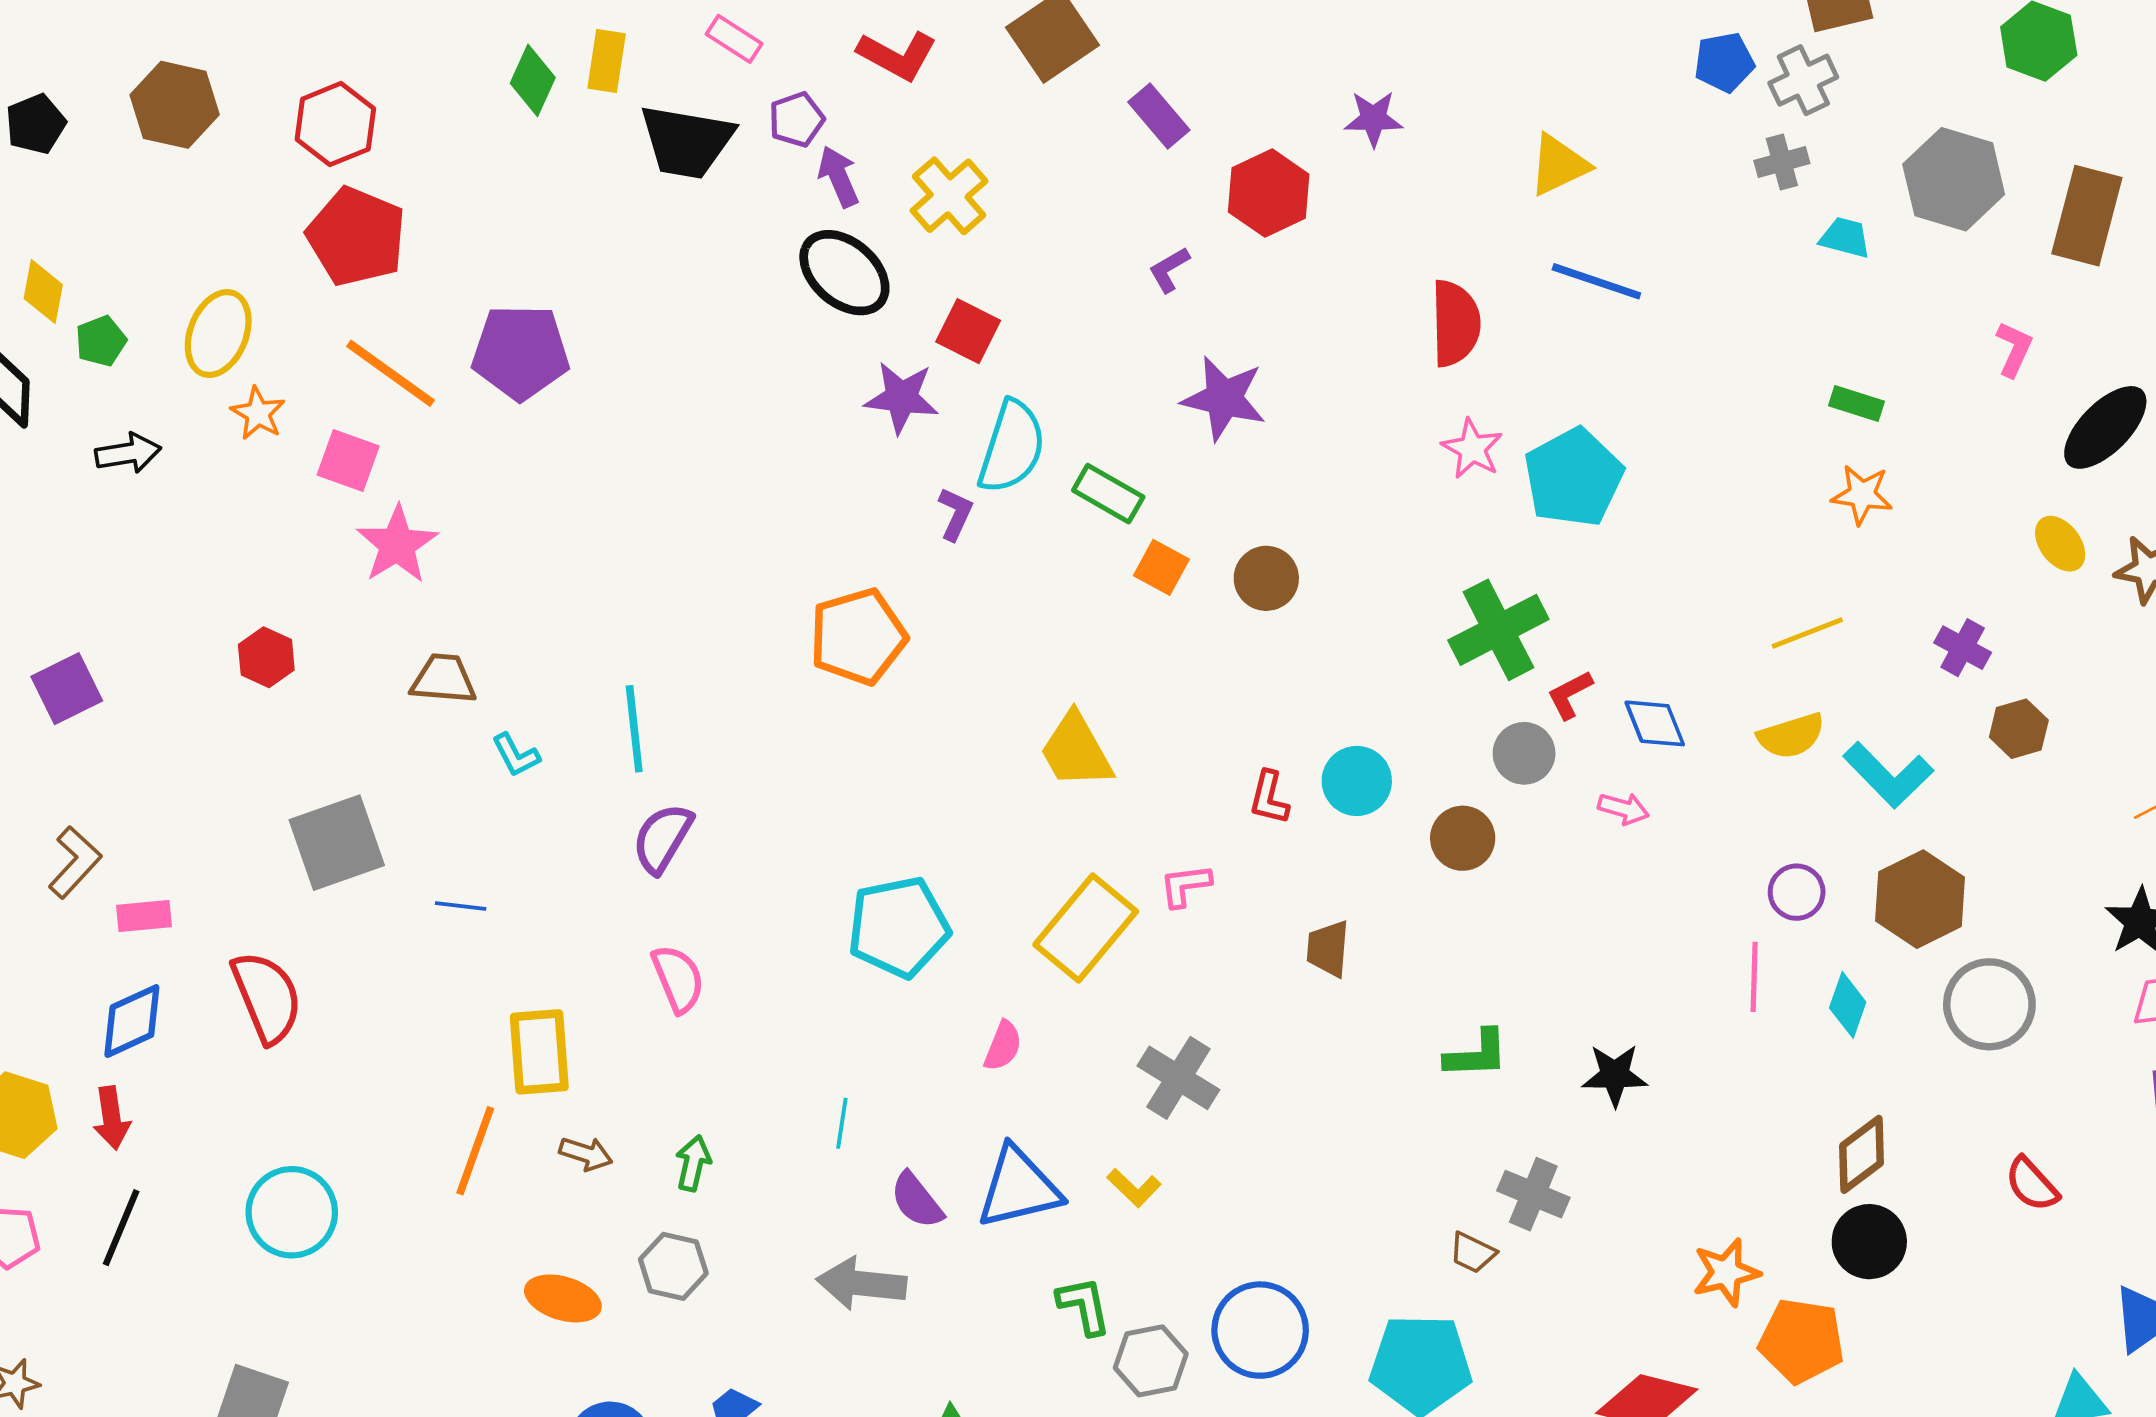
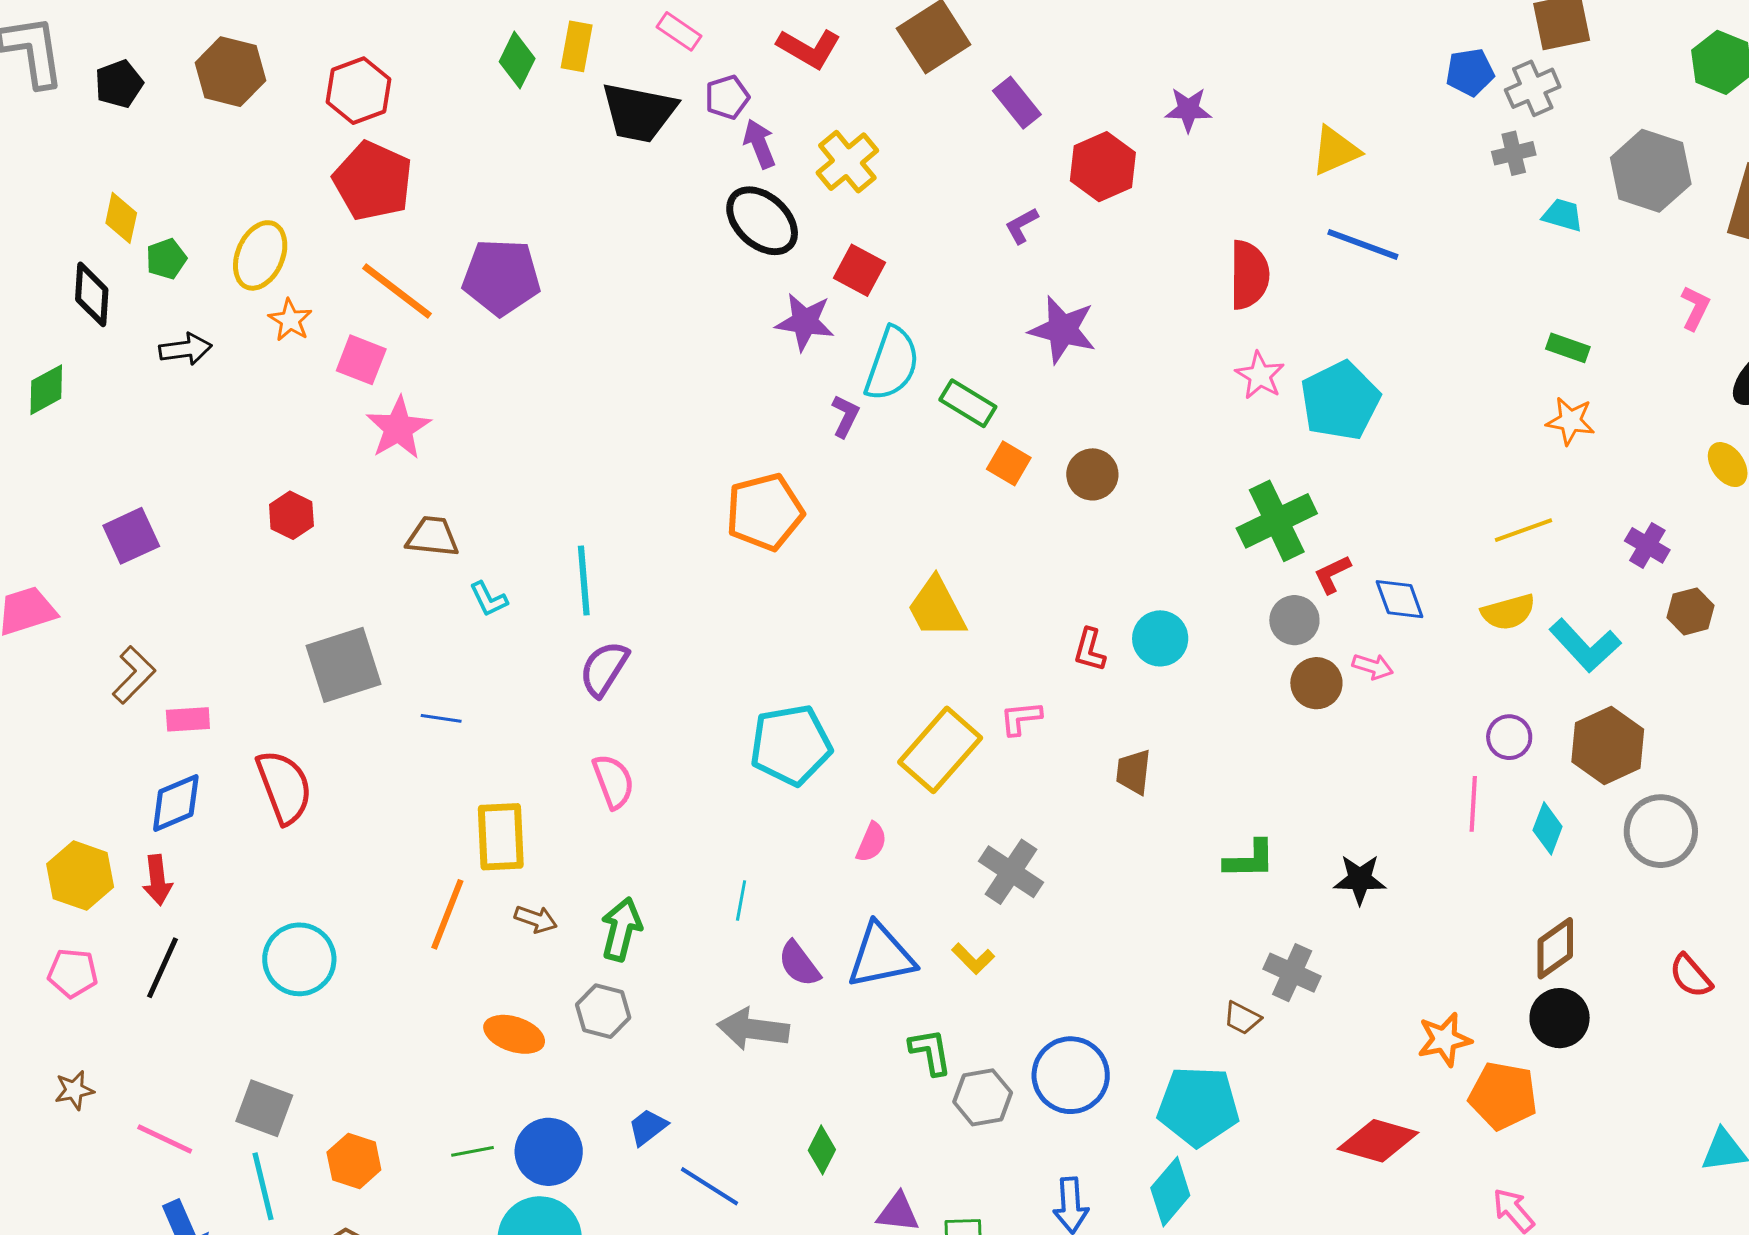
brown circle: (1463, 838) -> (1316, 683), moved
green arrow: (693, 1163) -> (621, 929), size x1.4

